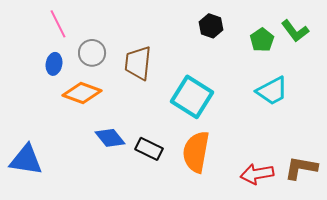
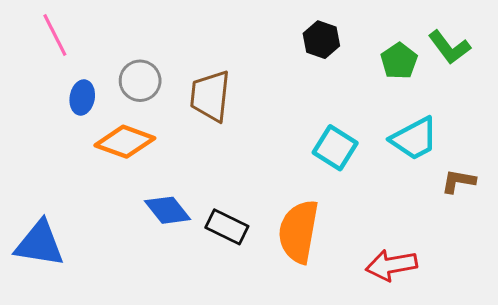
pink line: (58, 24) -> (55, 35), moved
cyan square: (192, 97) -> (335, 148), moved, size x0.7
brown L-shape: (301, 168) -> (458, 181), moved, size x0.7

